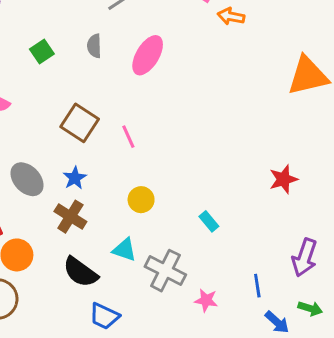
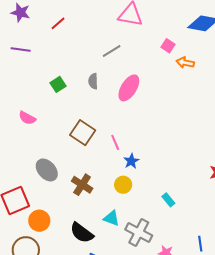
blue star: (75, 178) -> (131, 161), moved
brown cross: (70, 217) -> (82, 185), moved

